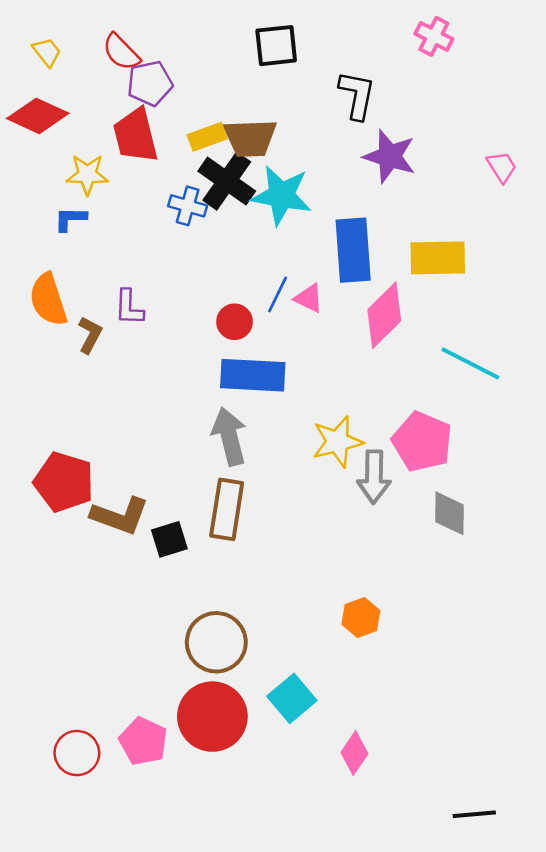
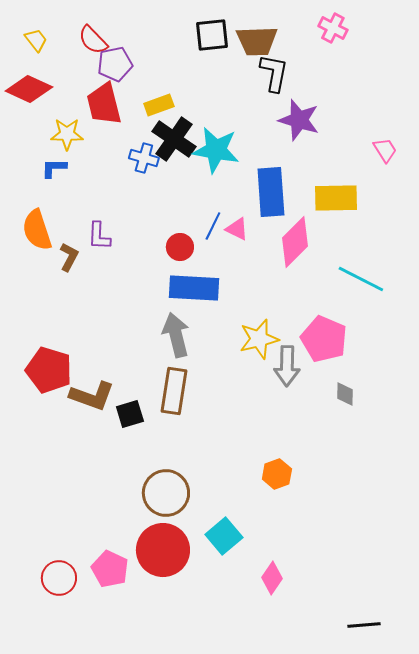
brown trapezoid: (250, 138) -> (257, 41), moved
pink trapezoid: (502, 167) -> (385, 150), moved
gray diamond: (450, 513) -> (345, 394), size x0.7

